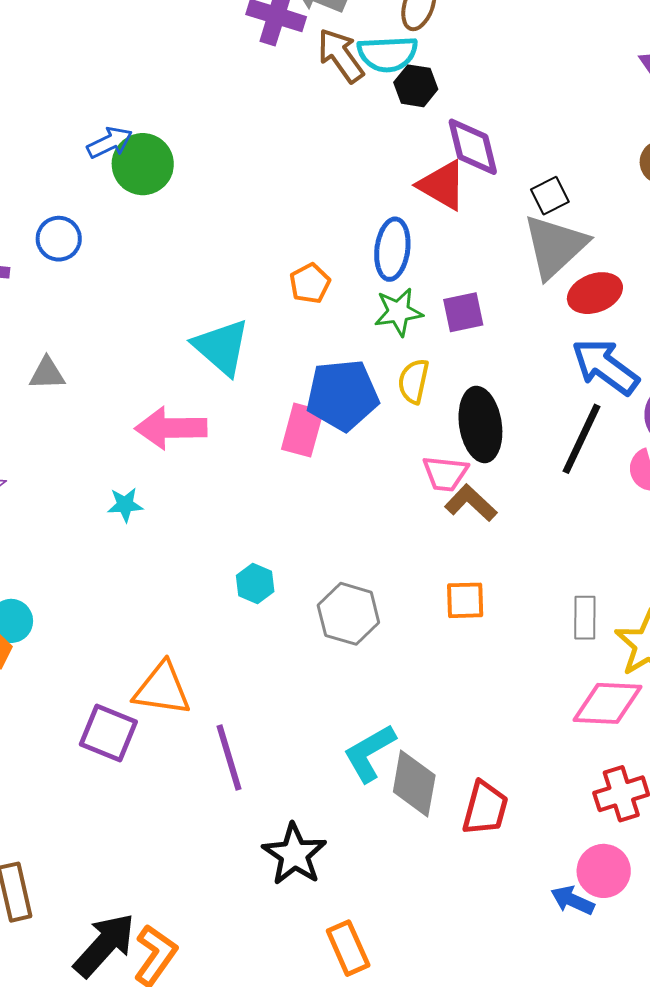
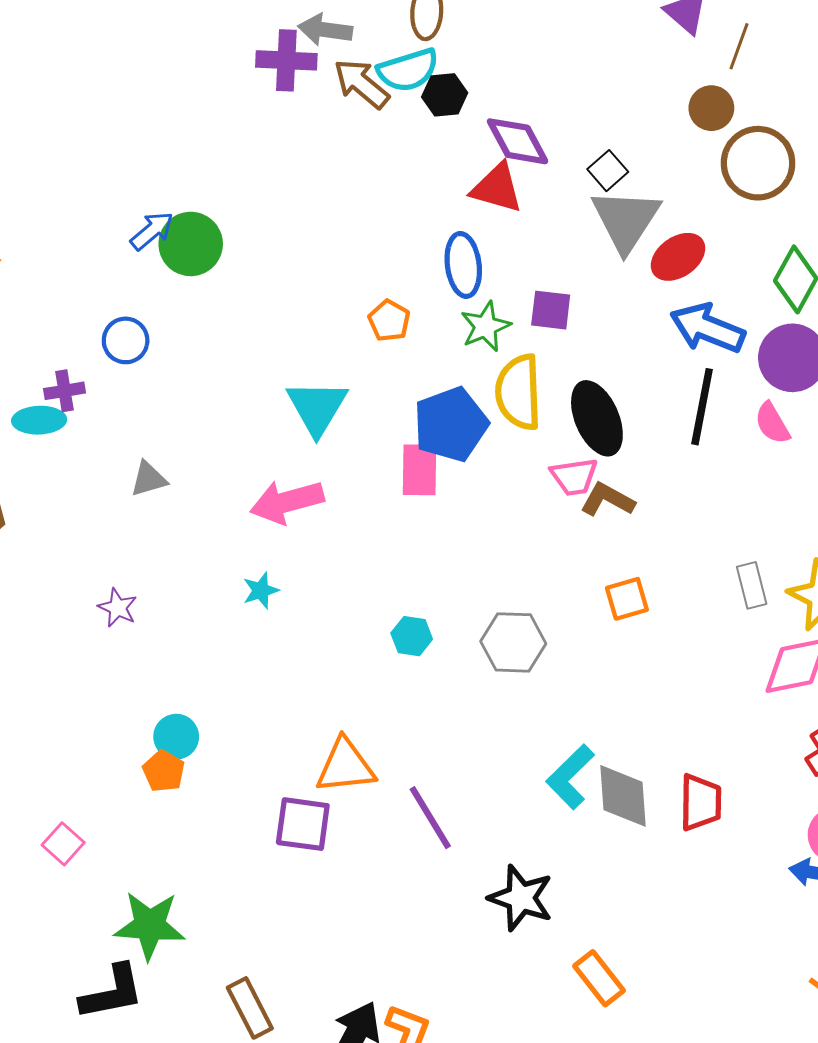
purple square: (463, 312) -> (551, 310), turned 33
cyan triangle: (221, 347) -> (317, 407), turned 34
yellow semicircle: (414, 381) -> (519, 392), size x1.6

